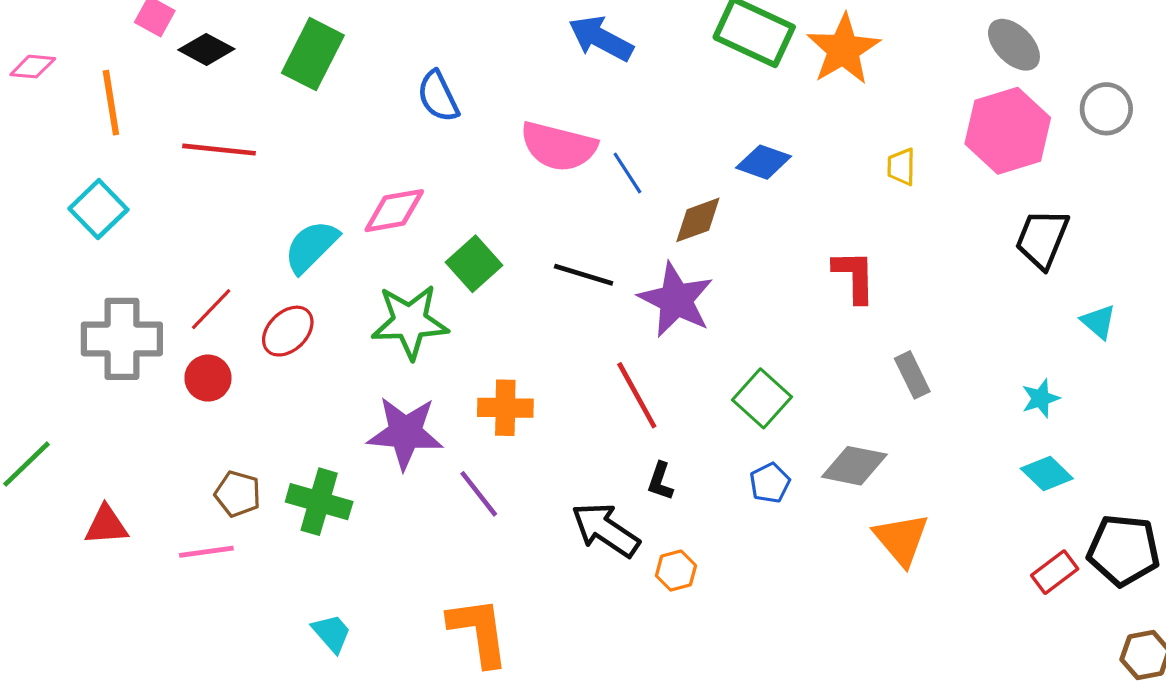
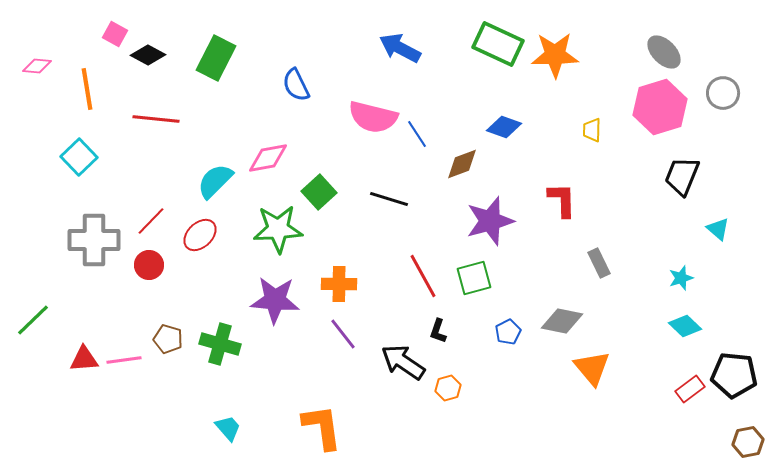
orange star: (843, 49) -> (555, 55), turned 30
purple star: (676, 300) -> (490, 221), moved, turned 30
green square: (762, 398) -> (474, 278), moved, turned 33
purple line: (479, 494) -> (343, 334), moved
pink line: (206, 552) -> (124, 360), moved

